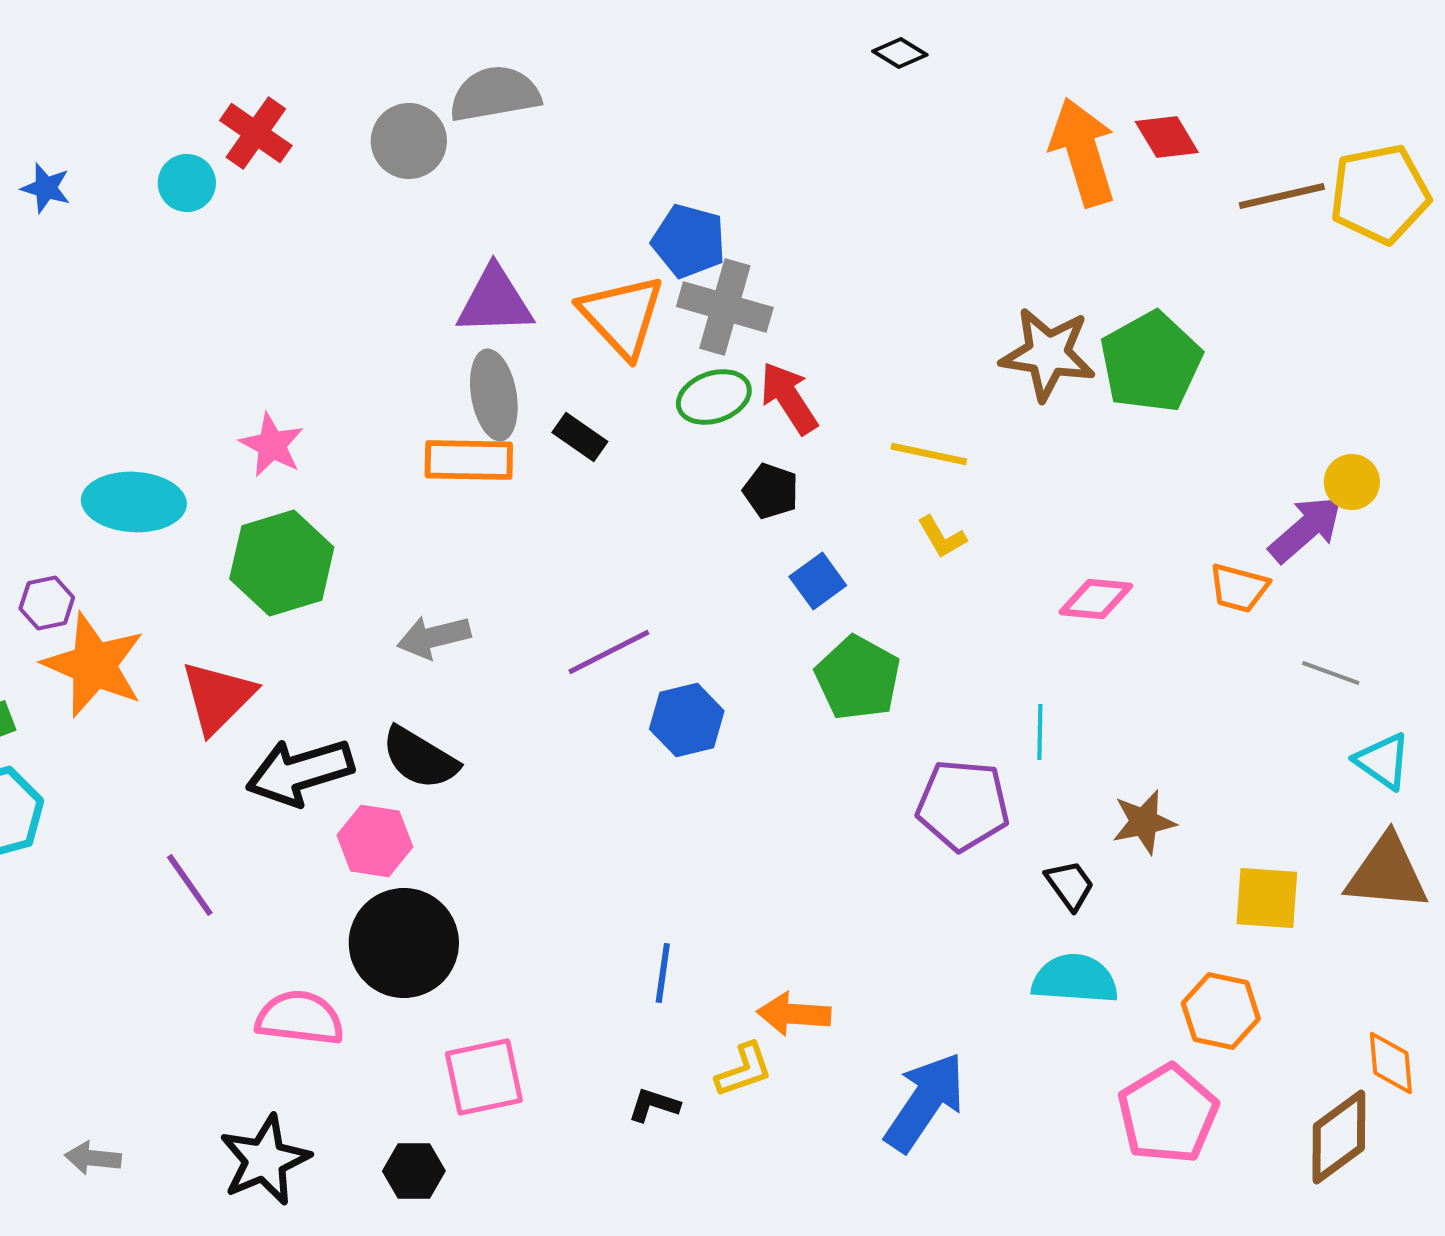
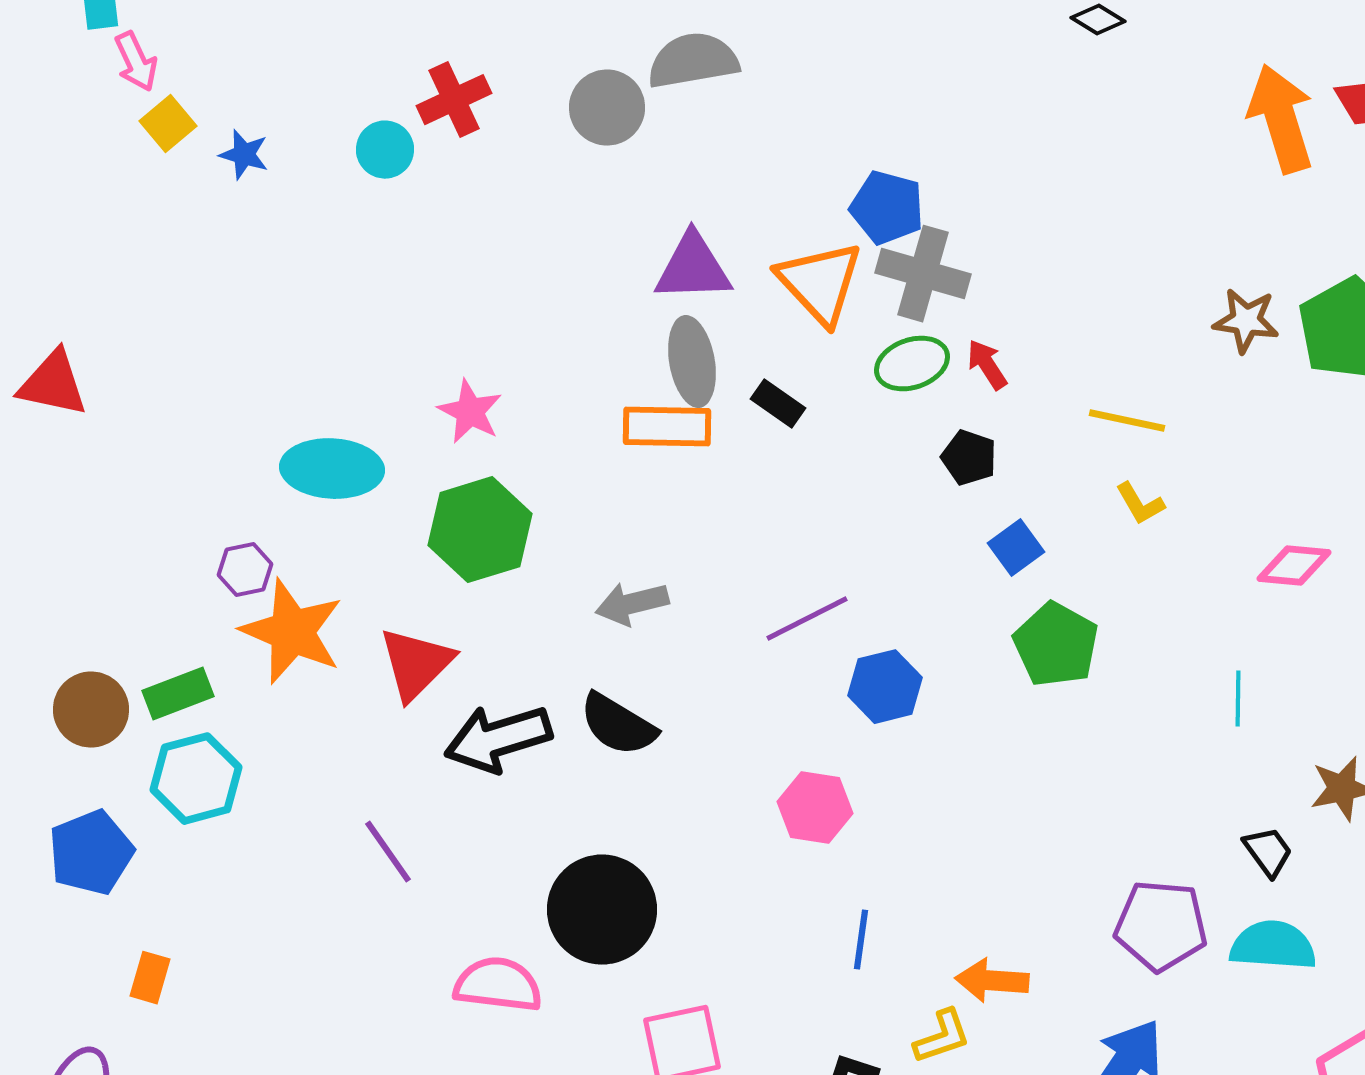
red cross: (256, 133) -> (454, 100), turned 30
brown star: (1048, 354) -> (1246, 321), size x0.7
red arrow: (789, 398) -> (987, 365), size x0.7
purple pentagon: (963, 805) -> (1161, 926), moved
pink hexagon: (375, 841) -> (815, 808), moved

